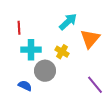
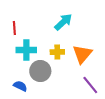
orange triangle: (90, 39) -> (82, 54), moved
yellow cross: (62, 52) -> (57, 52), turned -32

